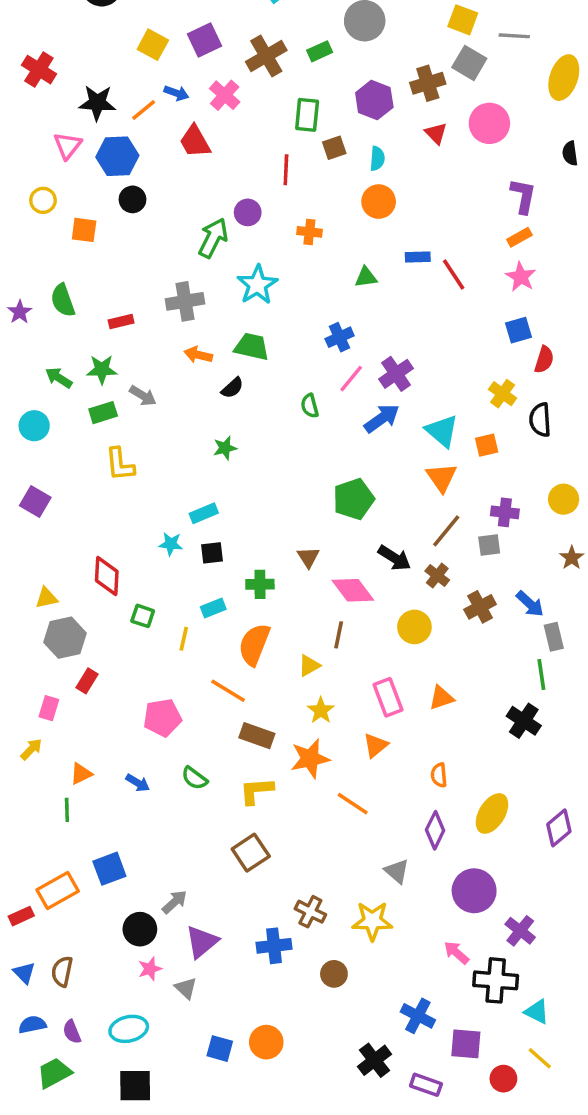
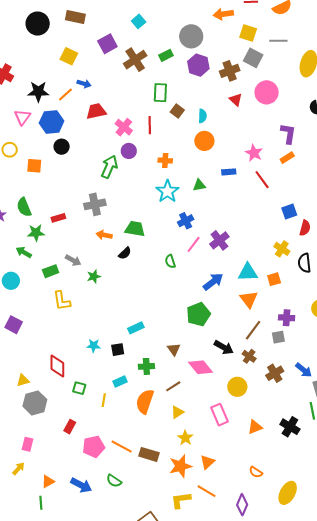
purple square: (204, 40) -> (107, 44), moved
pink cross: (225, 95) -> (124, 127), moved
purple hexagon: (374, 100) -> (198, 65), moved
red trapezoid: (195, 141) -> (96, 111), turned 110
brown square: (334, 148) -> (177, 111), turned -32
red line: (454, 274) -> (262, 180), moved
pink star: (521, 277) -> (254, 153), moved
cyan star: (257, 285) -> (167, 191), moved
green star: (102, 370) -> (36, 233), moved
blue arrow: (382, 418) -> (213, 282), moved
cyan triangle: (442, 431) -> (248, 272), turned -40
green star: (225, 448) -> (94, 276), moved
cyan rectangle: (204, 513) -> (136, 328), moved
brown line: (339, 635) -> (173, 386), moved, turned 49
red rectangle: (87, 681) -> (70, 427), moved
orange line: (228, 691) -> (122, 446), moved
pink rectangle: (388, 697) -> (219, 415), moved
black cross: (524, 721) -> (290, 427), moved
orange triangle: (376, 745) -> (207, 462), moved
orange semicircle: (439, 775) -> (256, 472), turned -48
blue arrow: (138, 783) -> (81, 485), size x1.5
yellow L-shape: (256, 791) -> (181, 500), moved
purple diamond: (435, 830) -> (242, 505), moved

